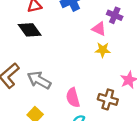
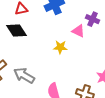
yellow star: (103, 50) -> (60, 47), moved

